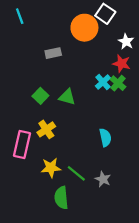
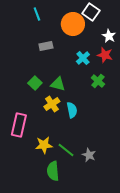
cyan line: (20, 16) -> (37, 14), moved
cyan cross: (103, 82) -> (83, 58), moved
green cross: (118, 83) -> (98, 81), moved
yellow cross: (46, 129) -> (52, 104), moved
cyan semicircle: (105, 138) -> (72, 110), moved

